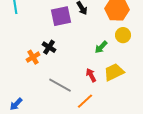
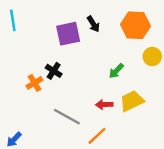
yellow circle: (123, 35) -> (152, 56), moved
red arrow: (91, 75) -> (104, 105), turned -64

